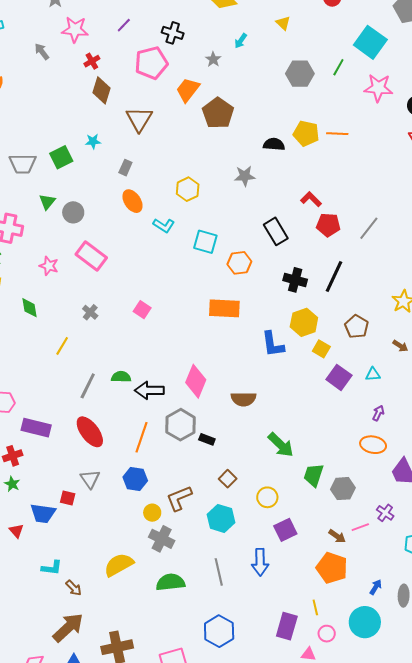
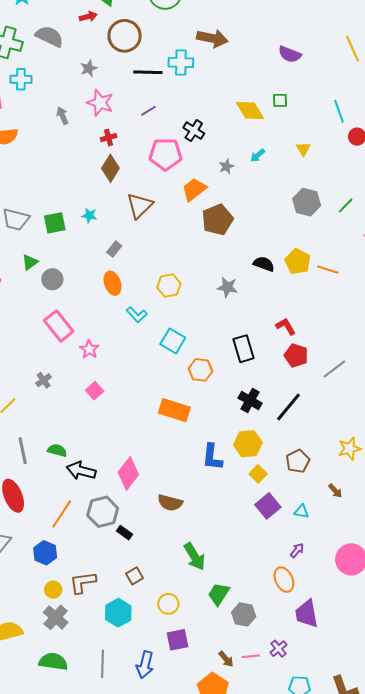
pink star: (49, 266) -> (89, 349), moved
gray line: (88, 386) -> (23, 451), turned -52
orange ellipse: (373, 445) -> (284, 580), turned 40

